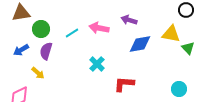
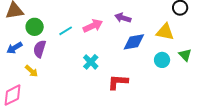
pink arrow: (99, 28) -> (93, 26), turned 144
green triangle: (188, 48) -> (185, 55), moved
cyan circle: (179, 89) -> (162, 60), moved

